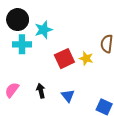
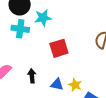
yellow star: (86, 58) -> (75, 85), moved
blue triangle: (68, 96) -> (57, 84), turned -48

